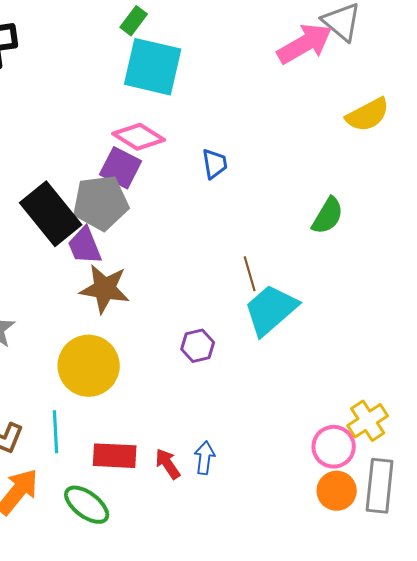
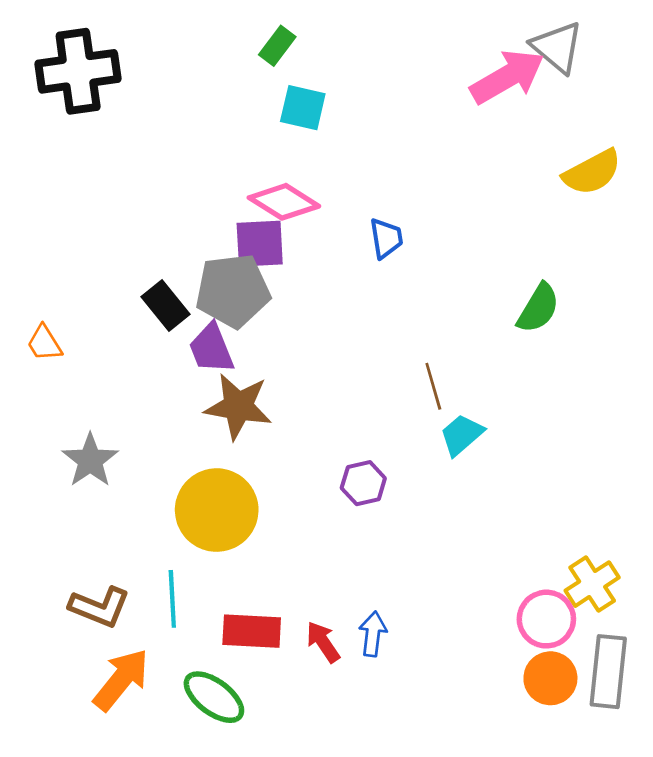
cyan square: (153, 67) -> (303, 108), size x0.6
purple square: (121, 168) -> (260, 244), turned -30
black rectangle: (51, 214) -> (166, 305), size x0.6
cyan trapezoid: (271, 310) -> (462, 435), size x0.6

